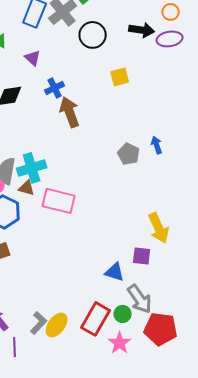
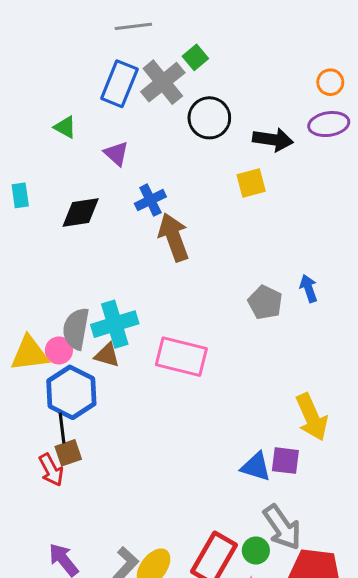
black arrow: (142, 30) -> (273, 140), moved
pink rectangle: (59, 201) -> (181, 357), moved
blue triangle: (115, 272) -> (256, 467), moved

